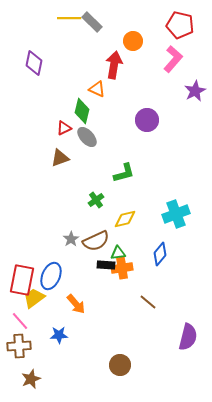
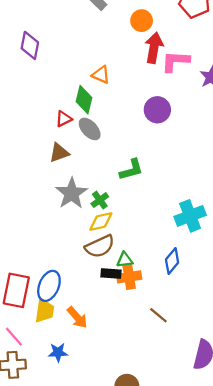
pink L-shape: (173, 59) -> (175, 61), moved, turned -128
red arrow: (114, 65) -> (154, 48), moved
yellow diamond: (125, 219) -> (101, 222), moved
gray star: (71, 239) -> (72, 193), moved, size x1.8
yellow trapezoid: (34, 298) -> (44, 311), moved, turned 135

